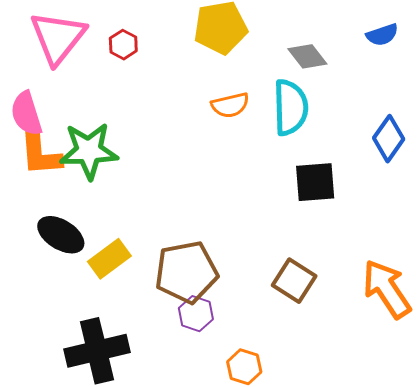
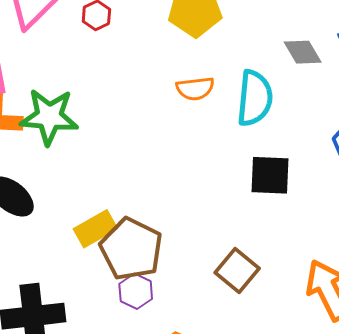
gray diamond: (307, 56) -> (303, 52), moved
yellow rectangle: (109, 259) -> (95, 229), moved
brown pentagon: (186, 272) -> (131, 249), turned 30

